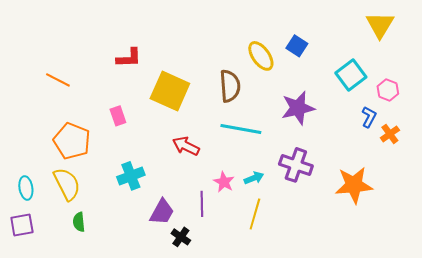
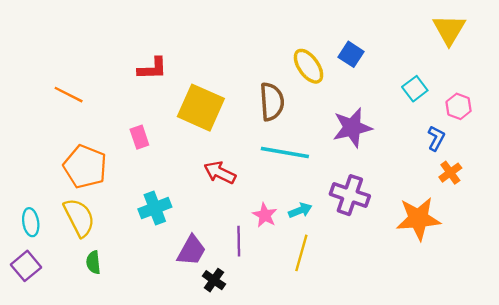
cyan square: (351, 75) -> (415, 89), size x0.7
orange cross: (390, 134) -> (450, 173), moved
purple square: (22, 225) -> (26, 266), turned -30

